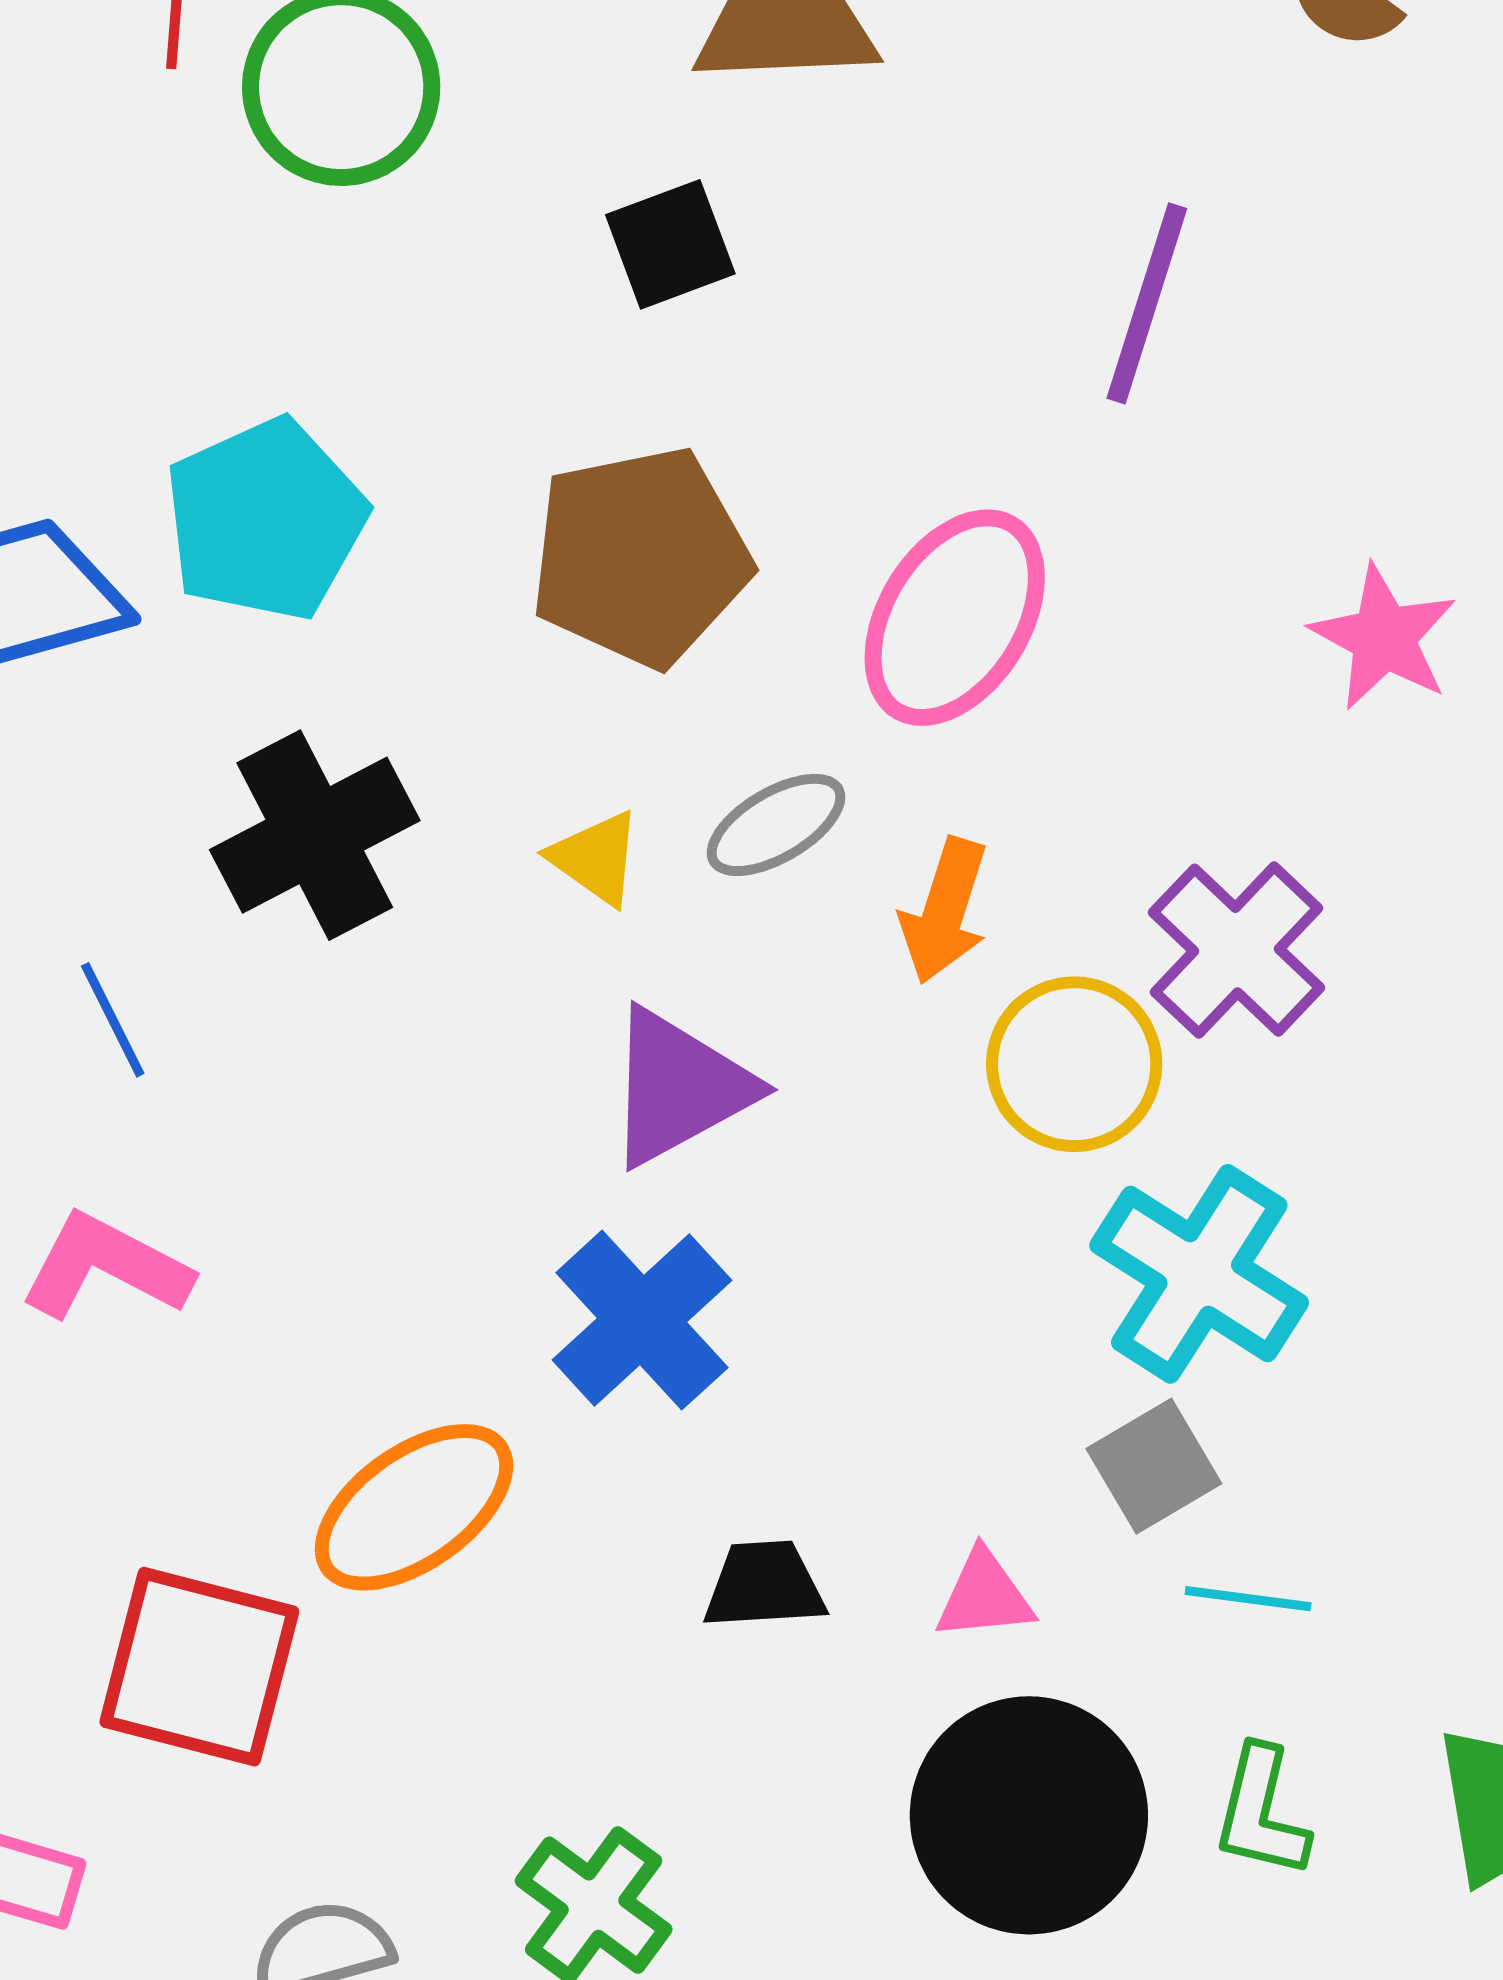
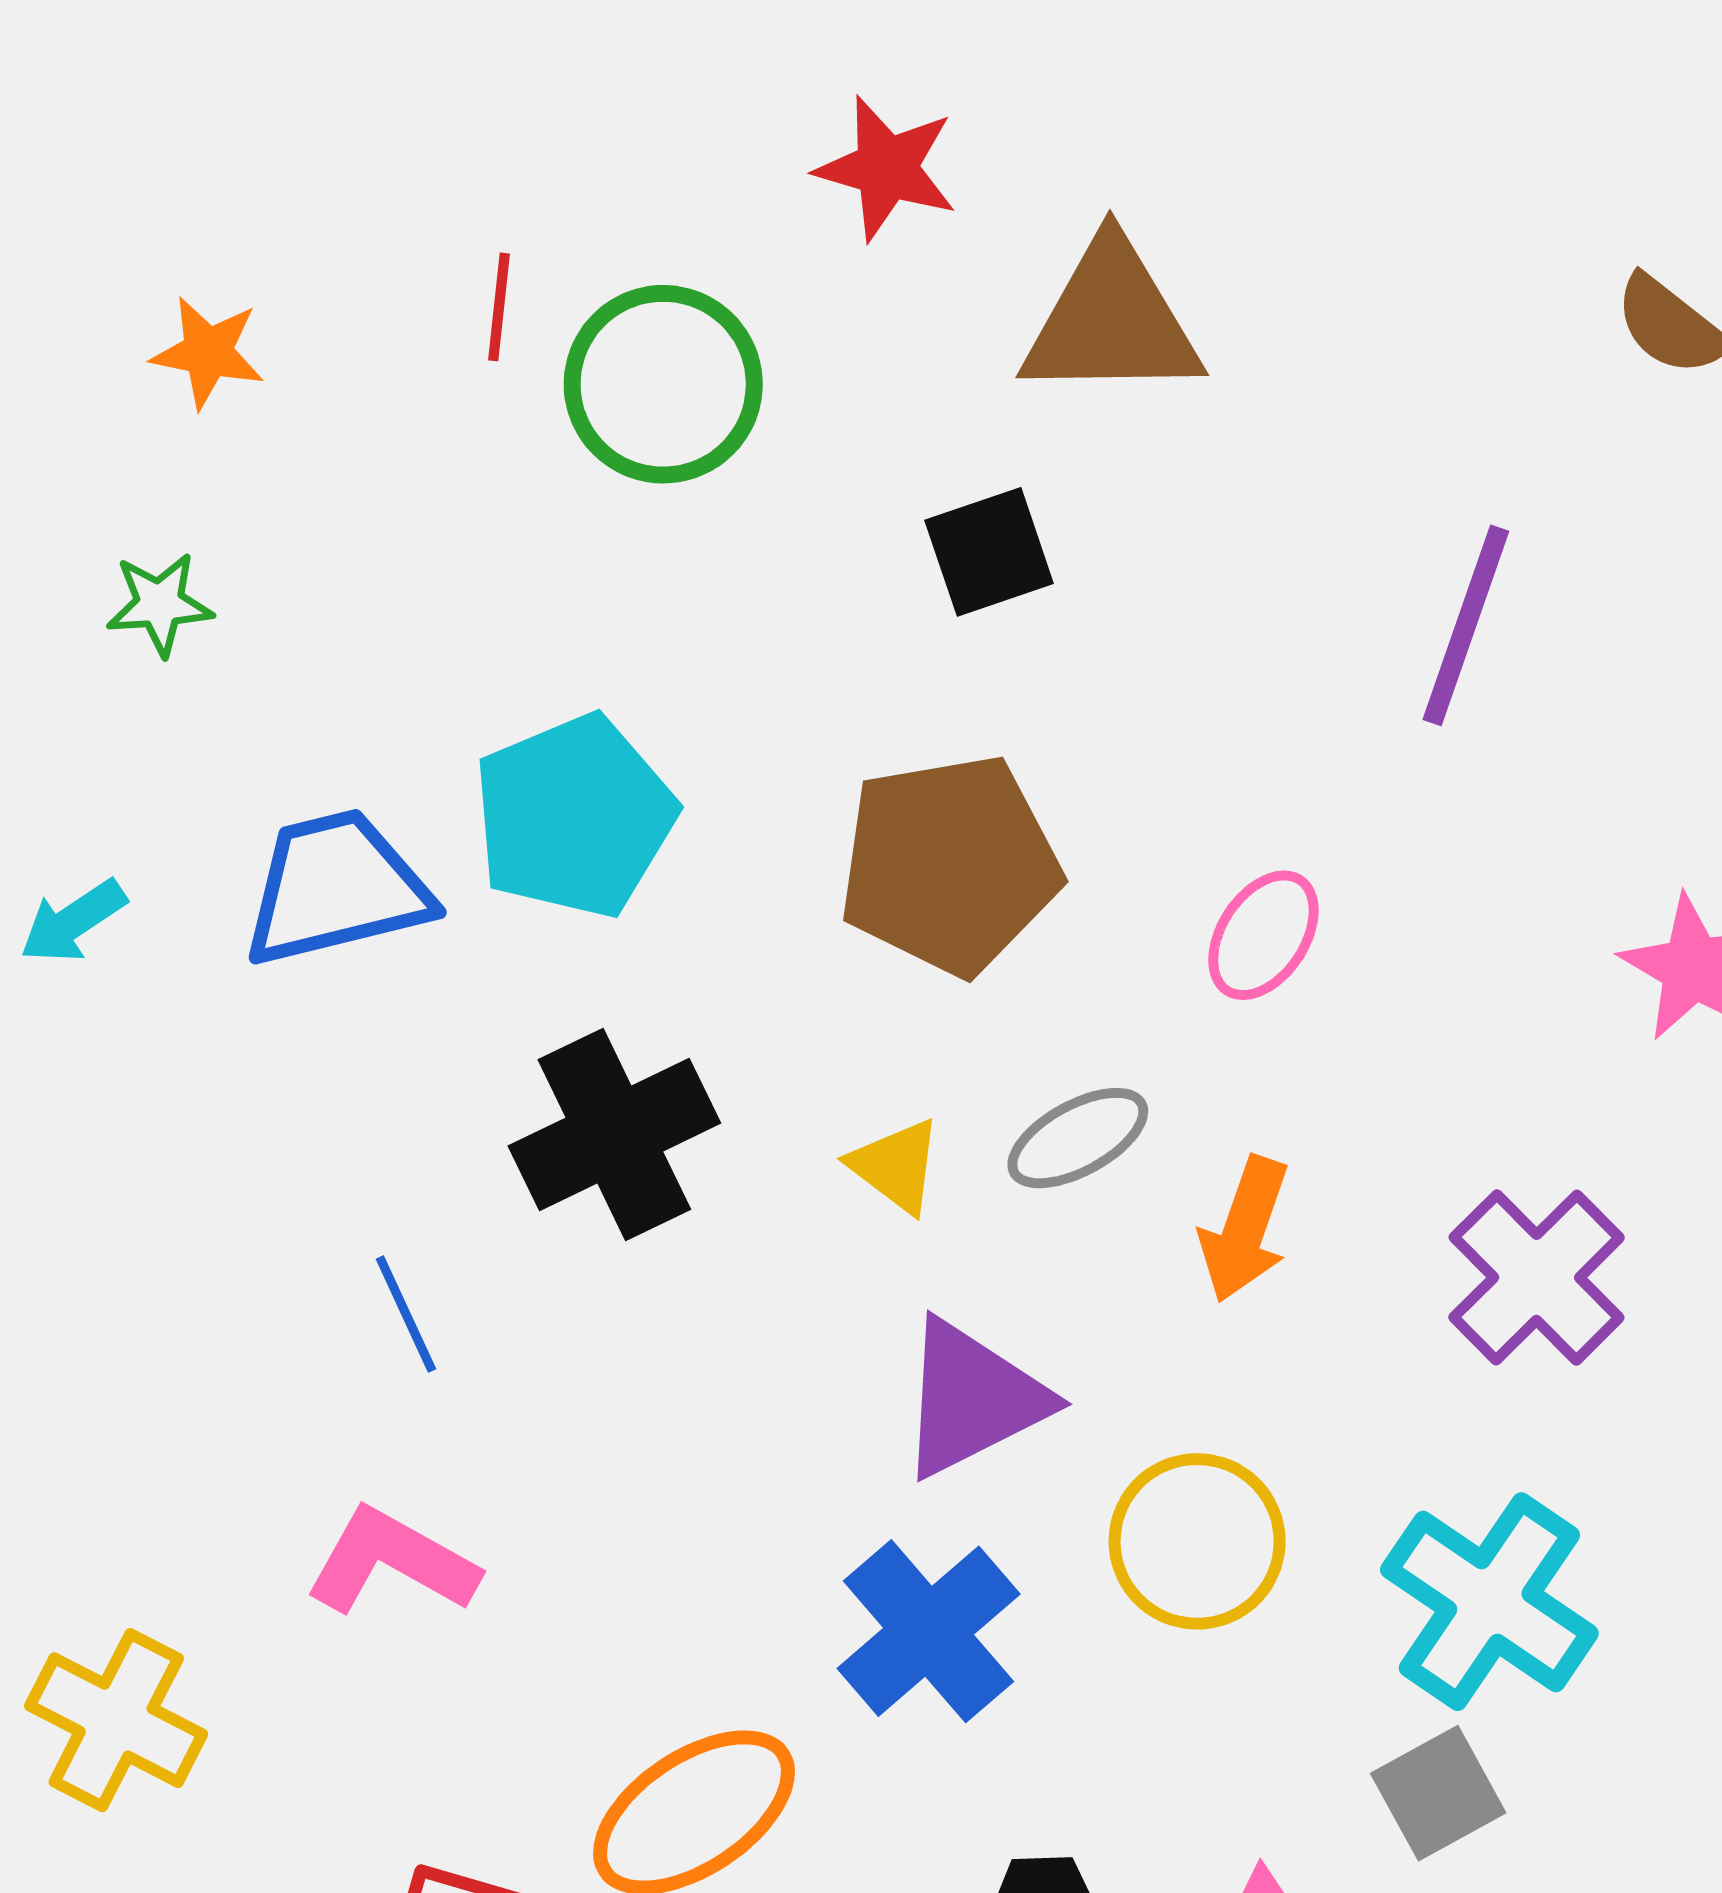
pink ellipse: (955, 618) -> (1263, 935), size x0.6
yellow circle: (1074, 1064) -> (1197, 1541), moved

